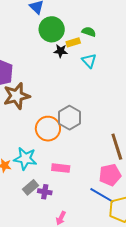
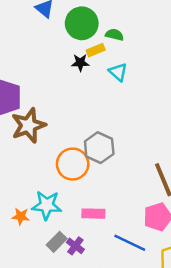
green circle: (52, 29) -> (82, 23), moved
purple cross: (45, 192) -> (75, 246), turned 32
blue line: (102, 195) -> (130, 243), moved

